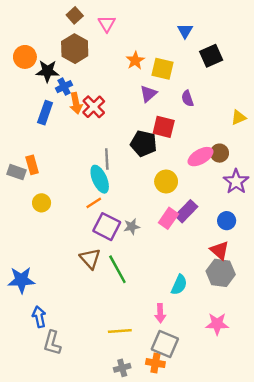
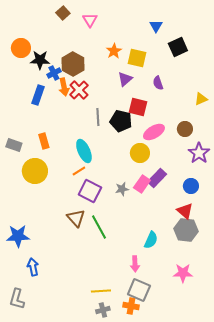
brown hexagon: (75, 49) -> (73, 64), moved
pink ellipse: (200, 157) -> (154, 132), moved
gray line: (107, 159) -> (98, 117), moved
orange rectangle: (32, 165) -> (44, 141), moved
yellow circle: (42, 203) -> (35, 171), size x1.6
gray star: (132, 227) -> (122, 189), moved
yellow line: (120, 331) -> (101, 291), moved
gray L-shape: (52, 343) -> (17, 299), moved

